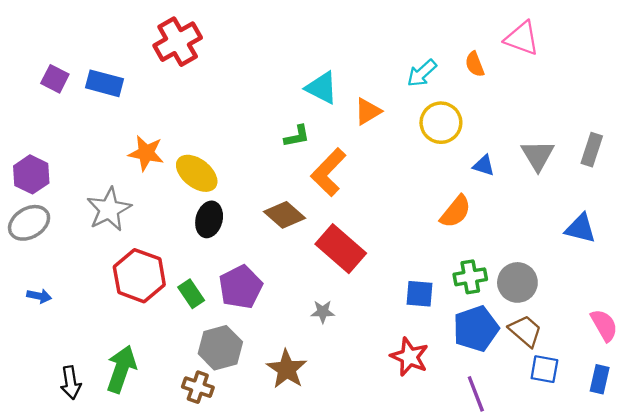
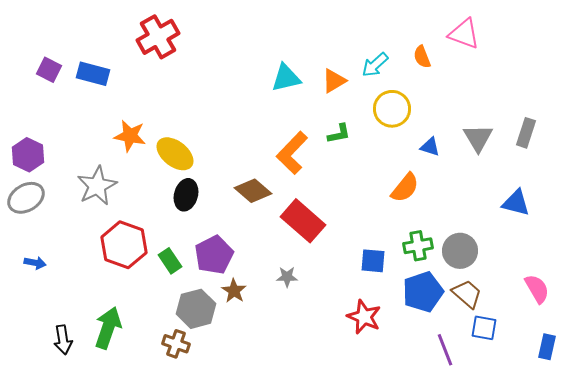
cyan triangle: (322, 88) -> (286, 78), turned -40
orange triangle: (368, 111) -> (334, 81), moved
green L-shape: (297, 136) -> (339, 134), moved
brown star: (287, 369) -> (234, 291), moved, size x0.7
blue rectangle: (600, 379) -> (547, 347), moved
purple line: (476, 394) -> (445, 350), moved

